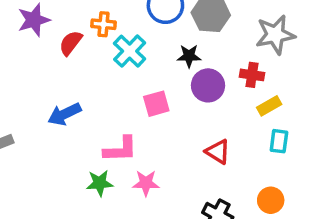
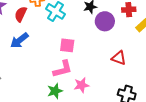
pink square: (156, 104) -> (67, 45), moved, turned 35
blue arrow: (64, 114) -> (19, 40), moved

